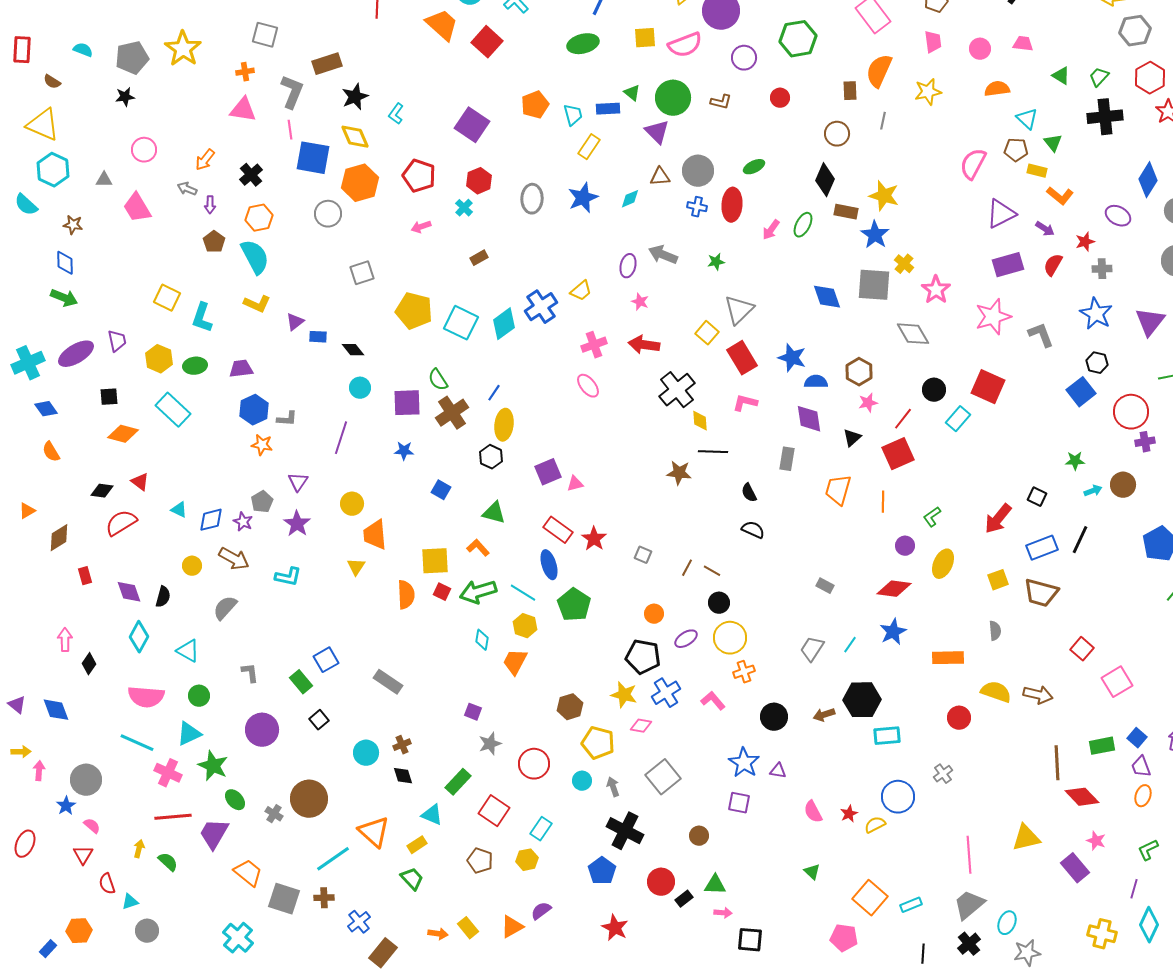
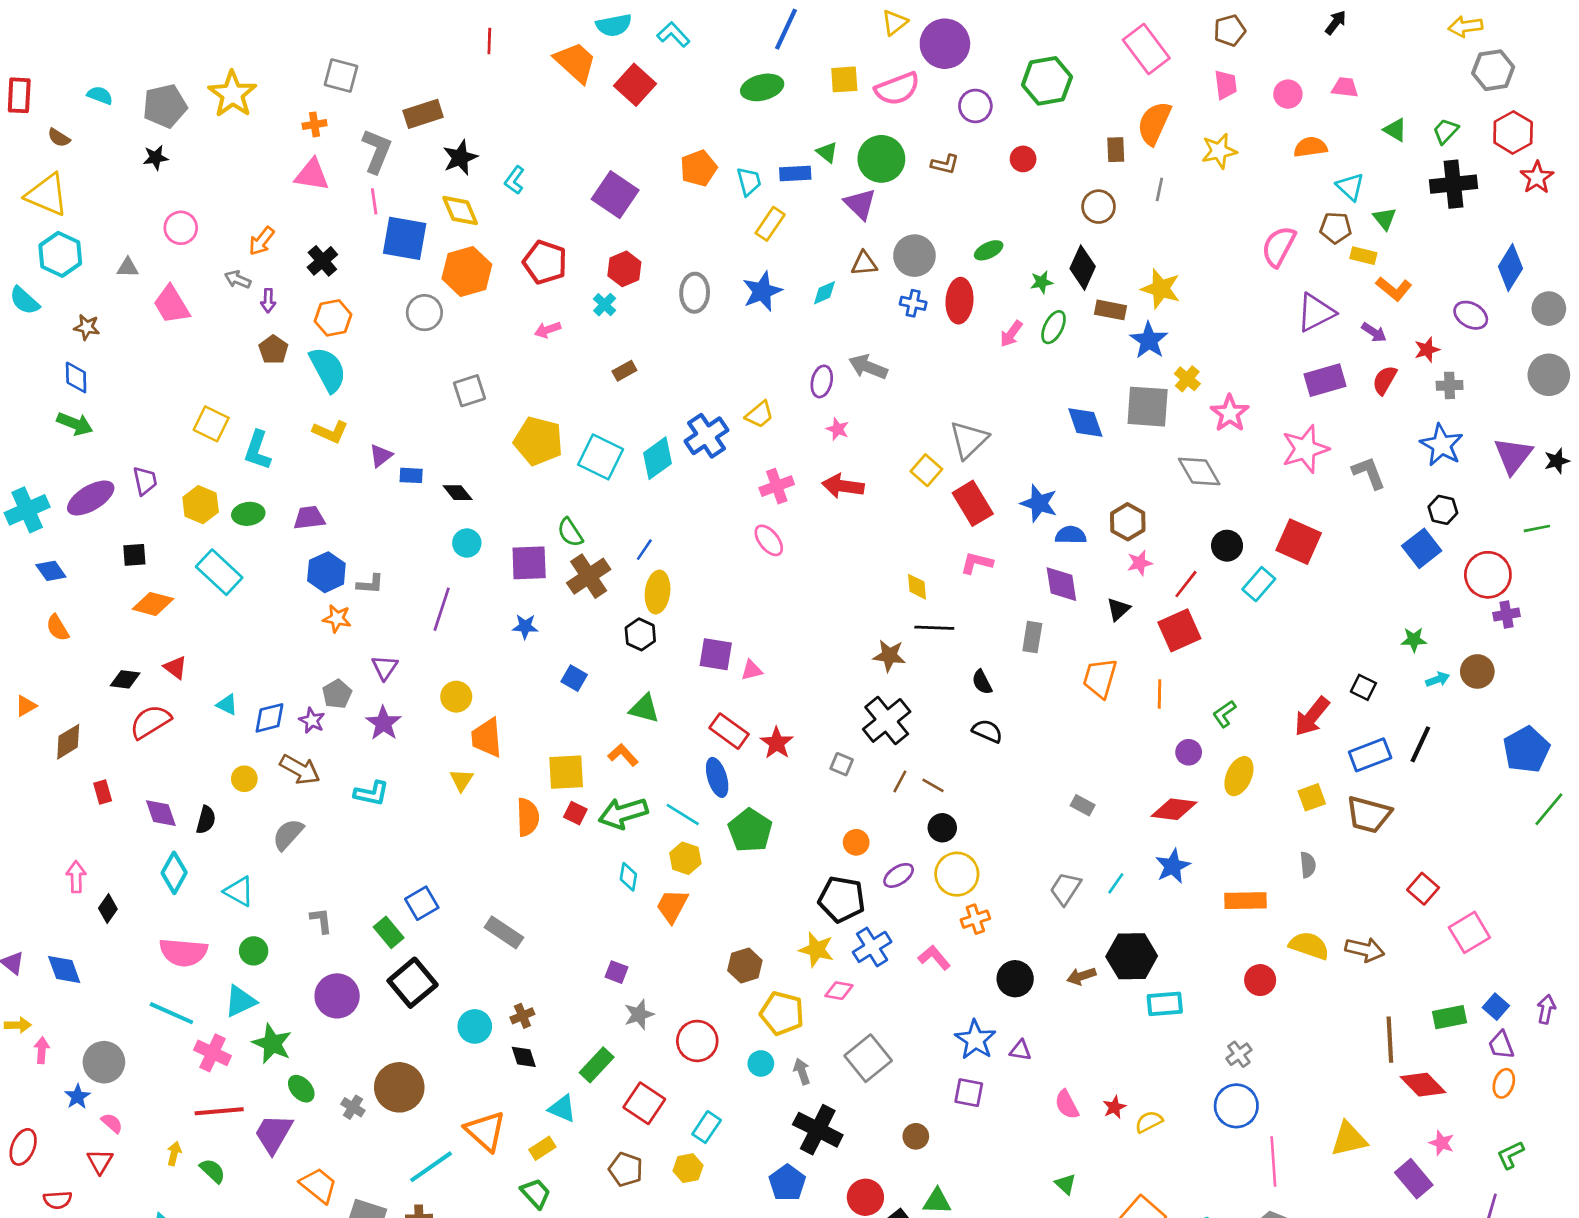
green star: (716, 262) -> (1042, 282), moved
black cross: (677, 390) -> (887, 720), moved
purple square: (548, 472) -> (716, 654), turned 32
black square: (319, 720) -> (413, 983), size x1.8
blue circle: (898, 797) -> (1236, 1106), moved
red semicircle: (107, 884) -> (58, 1200), moved, turned -75

